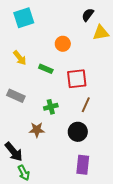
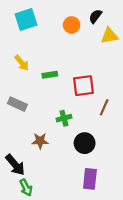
orange circle: (63, 44) -> (72, 25), moved
green rectangle: (46, 69) -> (50, 75), turned -32
brown line: (86, 105) -> (104, 107), moved
green cross: (51, 107) -> (64, 118), moved

